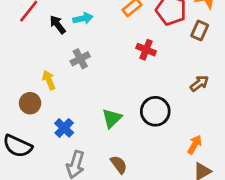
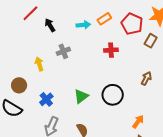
cyan arrow: (83, 18) -> (83, 25), moved
red cross: (146, 50) -> (111, 50), turned -32
brown arrow: (199, 83) -> (146, 78), turned -32
brown circle: (30, 103) -> (19, 85), moved

